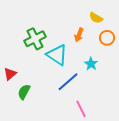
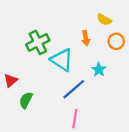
orange arrow: (79, 35) -> (86, 38), turned -32
pink line: (81, 109) -> (75, 119), moved, turned 36

